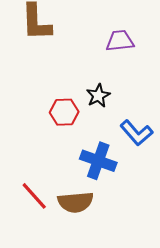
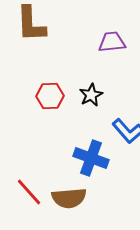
red hexagon: (64, 112) -> (50, 96), moved

